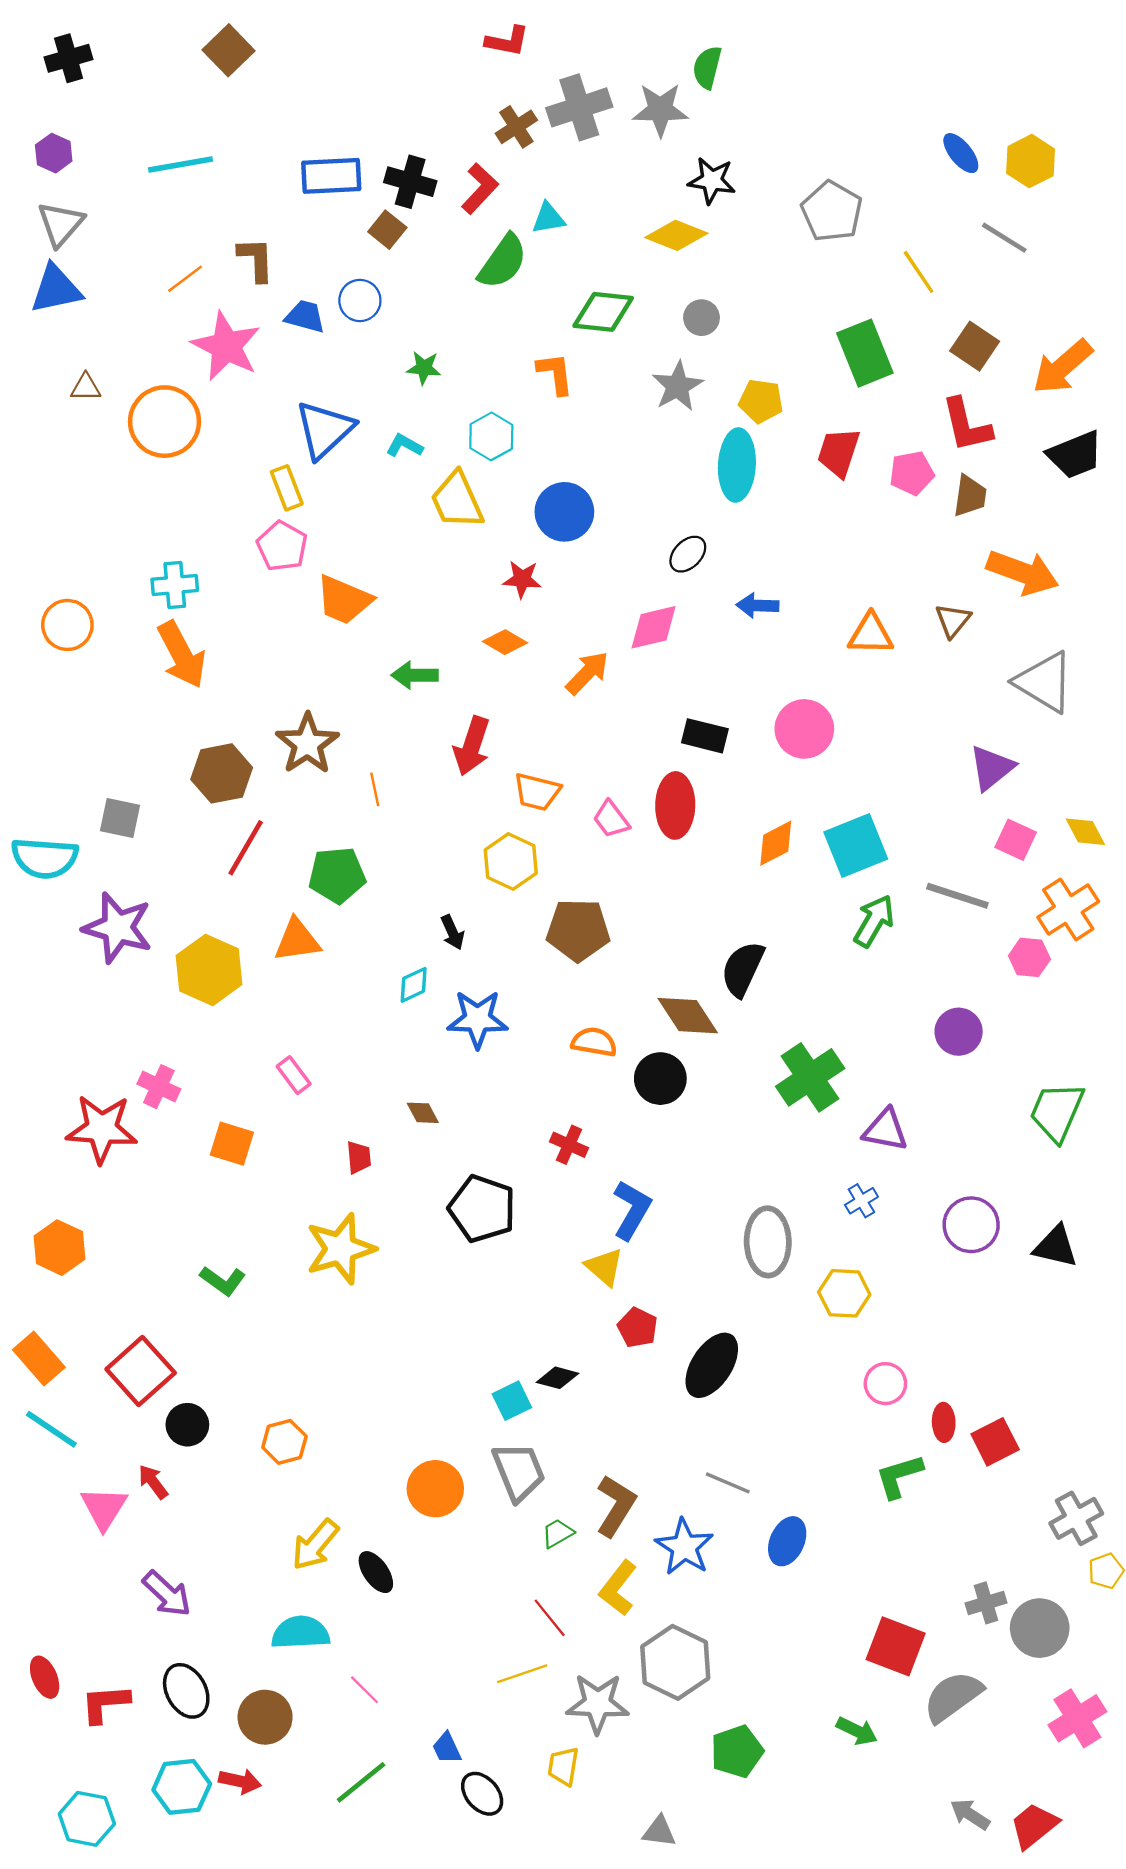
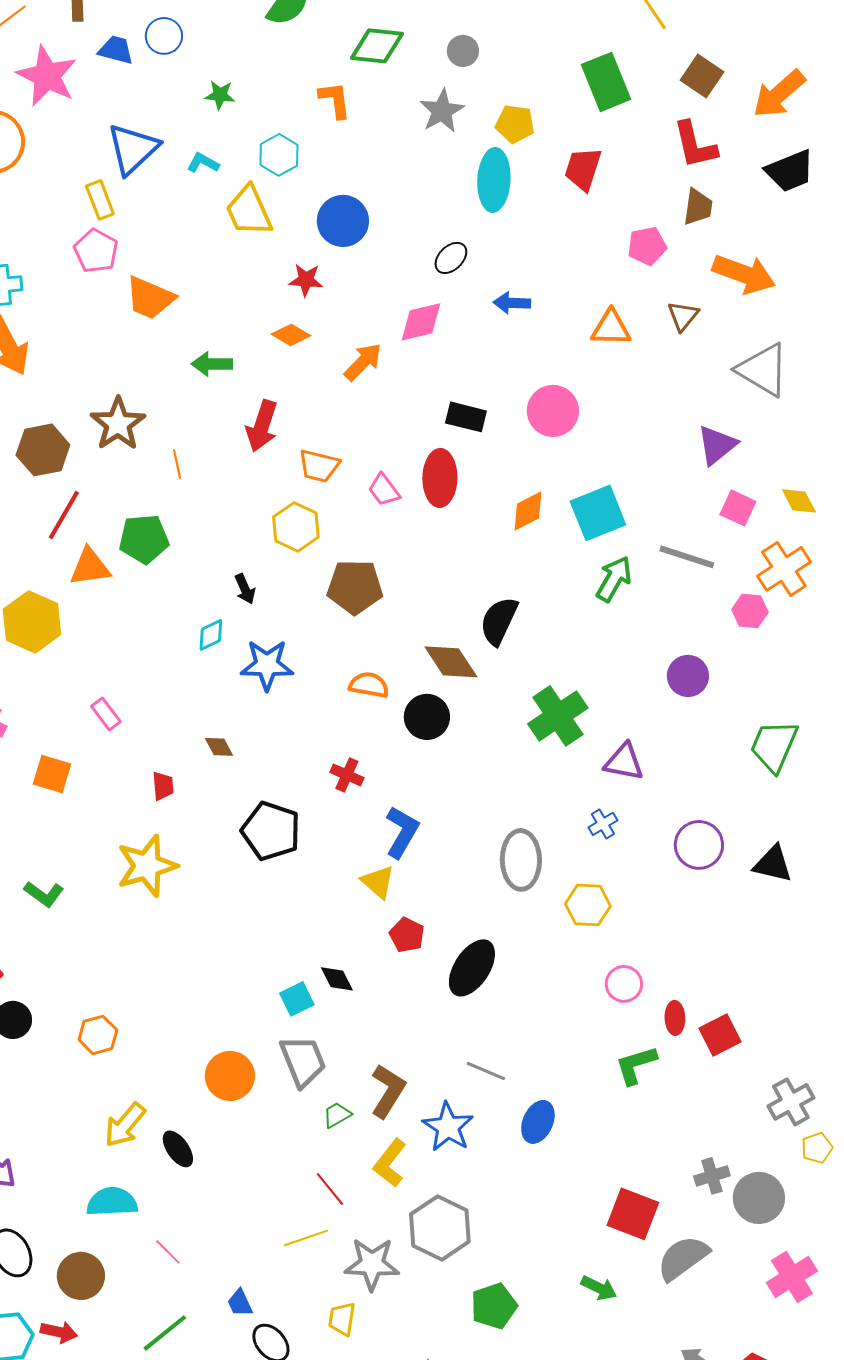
pink pentagon: (912, 473) -> (647, 246), moved
orange triangle: (297, 940) -> (90, 567), moved
black diamond: (558, 1378) -> (337, 979), turned 48

